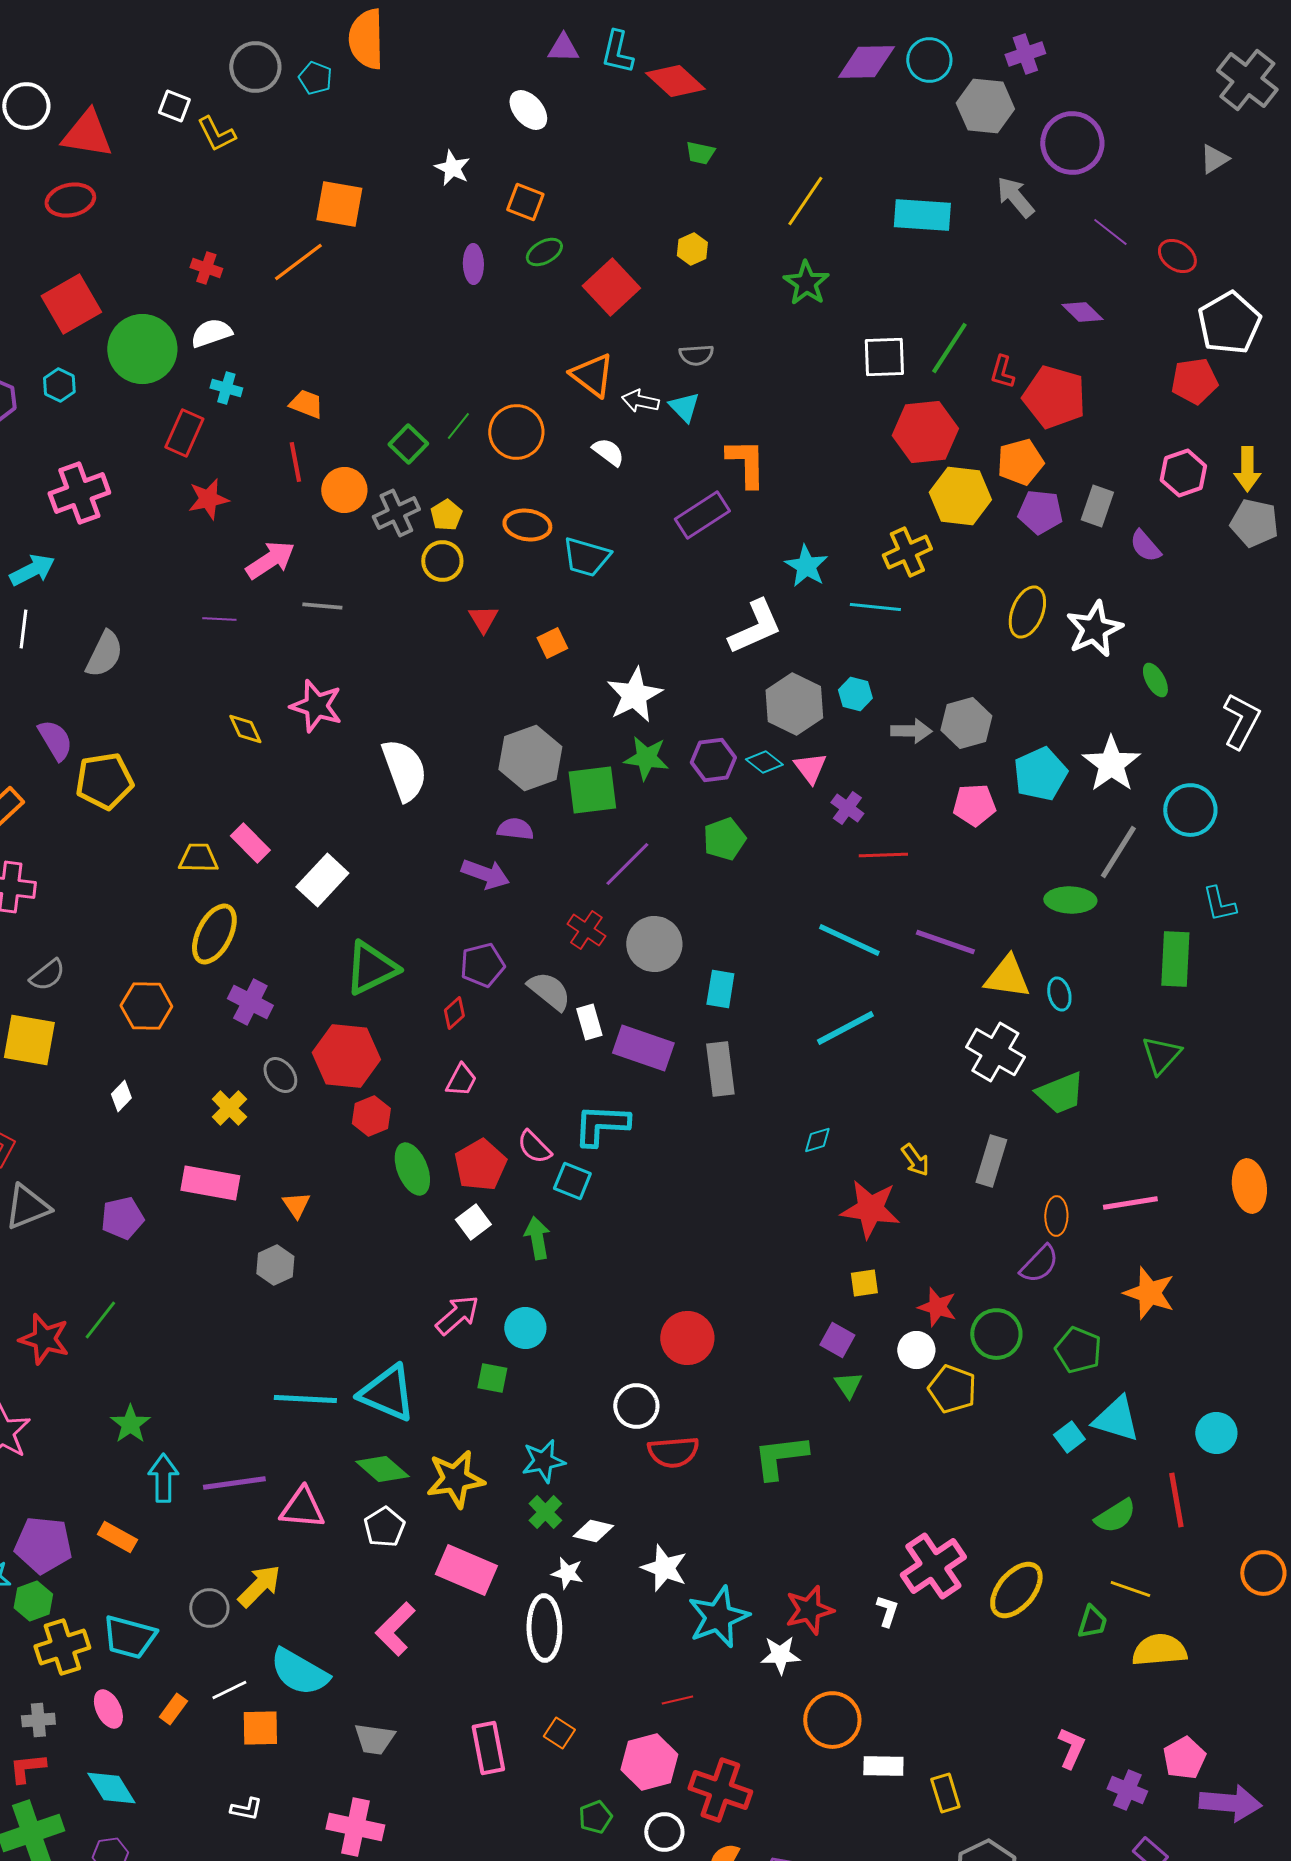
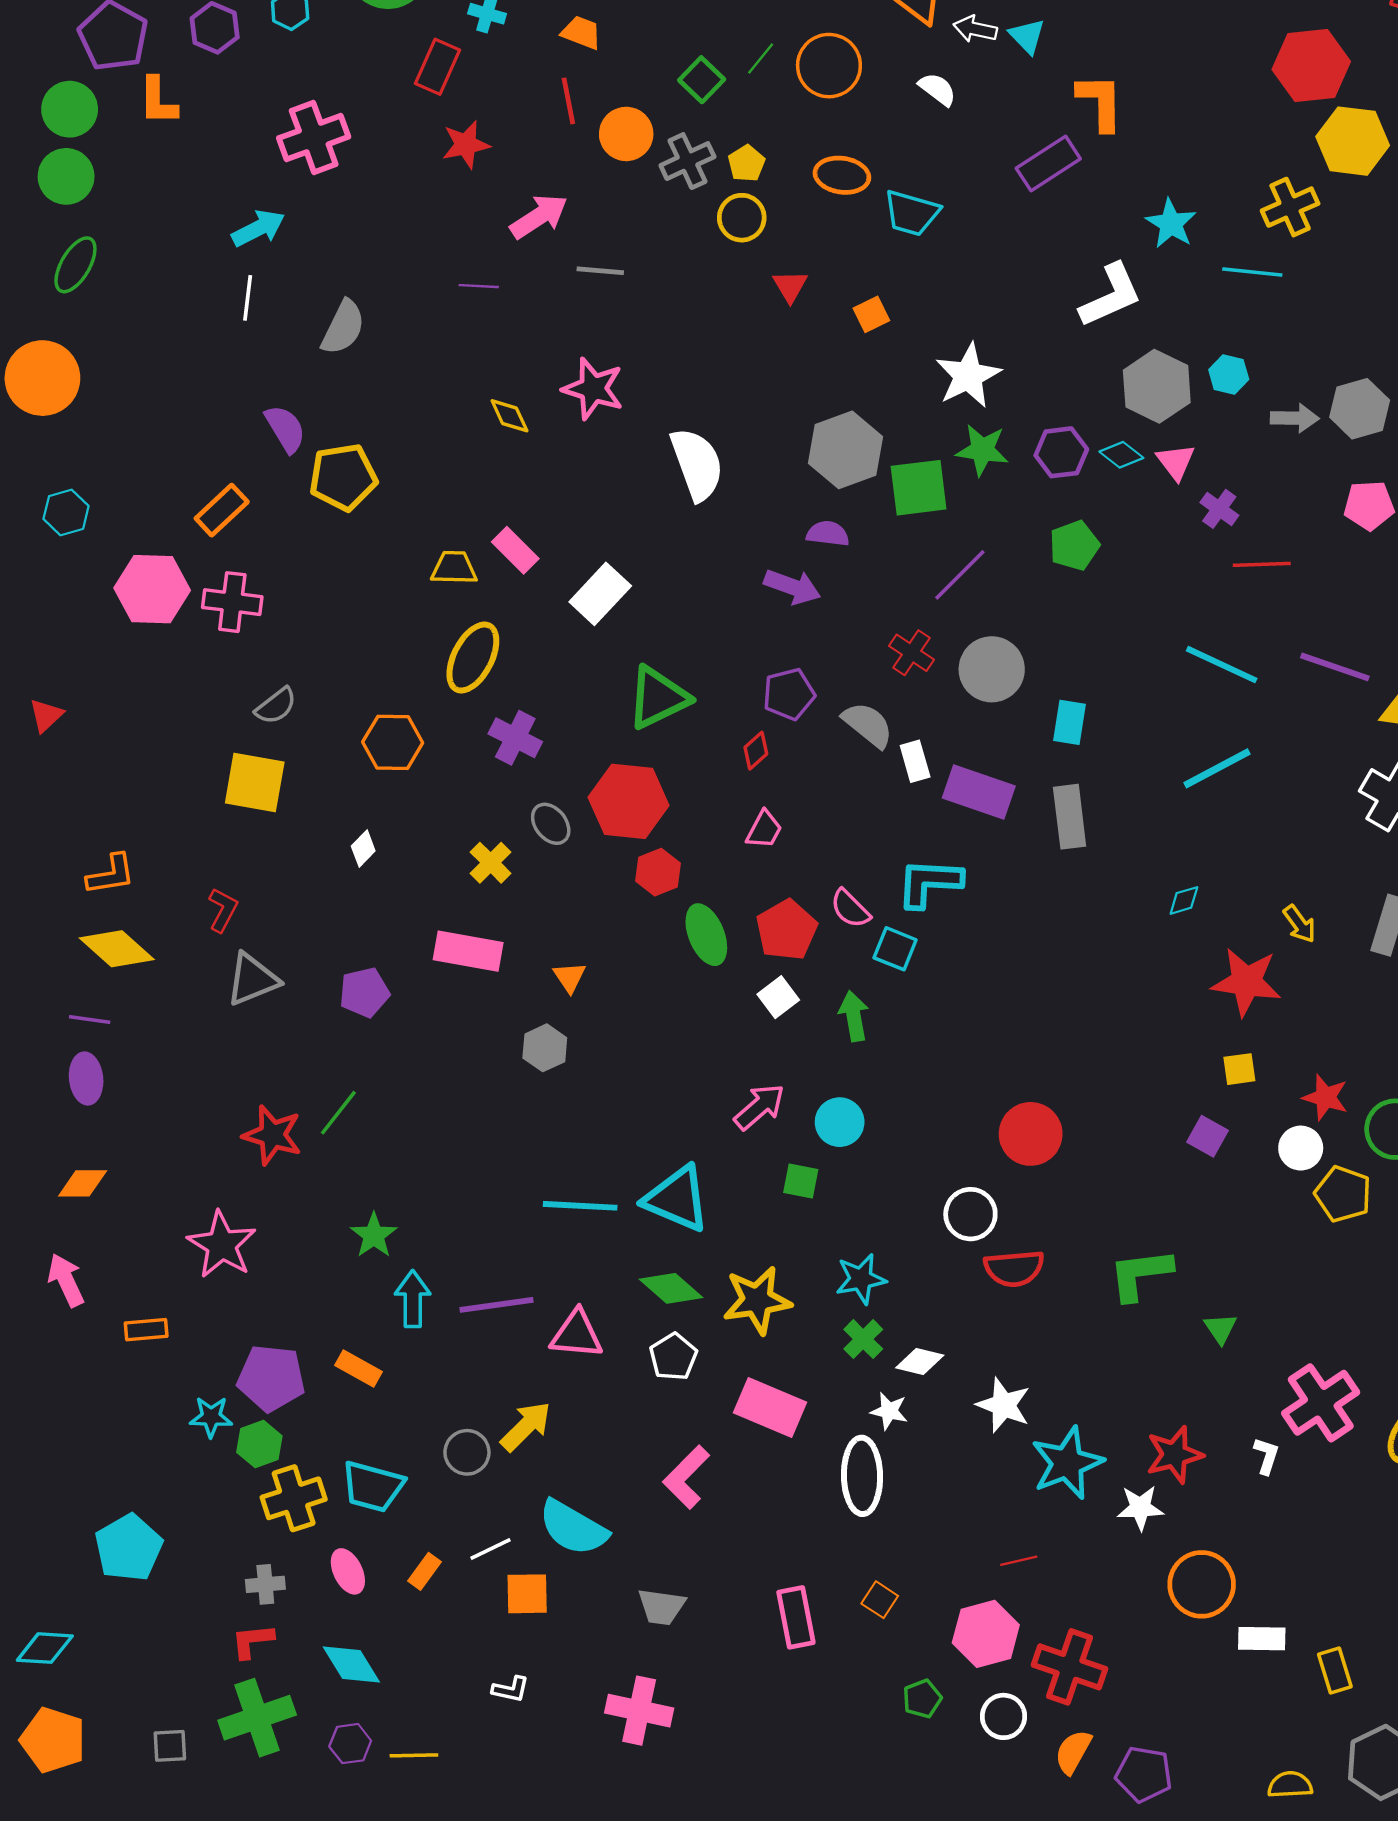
green triangle: (848, 1385) -> (1220, 1328), moved

